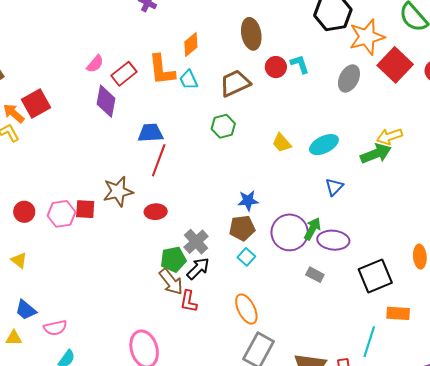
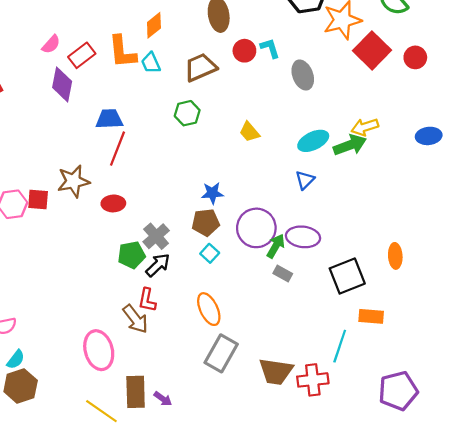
gray ellipse: (349, 78) -> (303, 75), moved, turned -48
cyan ellipse: (324, 145) -> (313, 141), moved
green arrow: (312, 229) -> (276, 246), moved
brown arrow: (171, 282) -> (135, 319), moved

